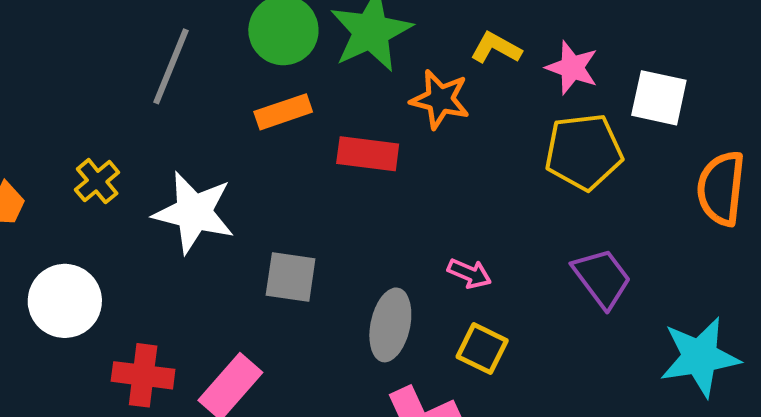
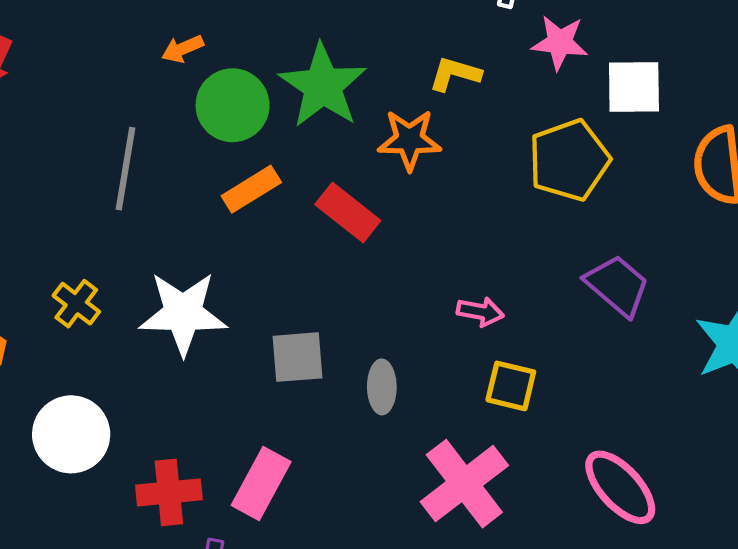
pink star: (572, 68) -> (560, 42), moved
red rectangle: (368, 154) -> (348, 212), turned 44
gray ellipse: (390, 325) -> (382, 387), moved, size x0.7

